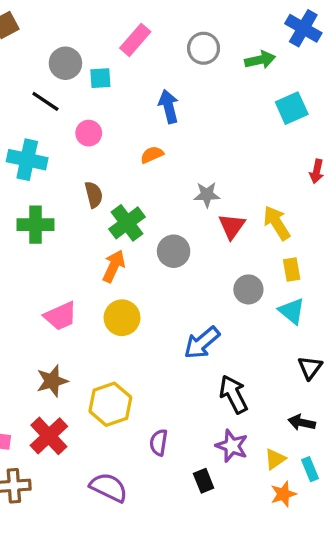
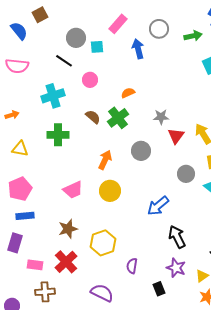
blue arrow: (169, 106) -> (138, 49), moved
cyan cross: (27, 160) -> (53, 96), turned -30
brown semicircle: (94, 195) -> (93, 117), turned -35
green cross: (127, 223) -> (118, 118), moved

